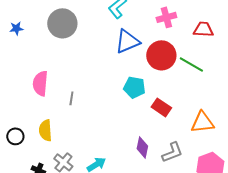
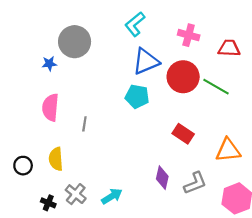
pink cross: (166, 17) -> (189, 35), turned 30
blue star: (16, 28) -> (49, 64), moved
cyan pentagon: (134, 87) -> (137, 96), moved

